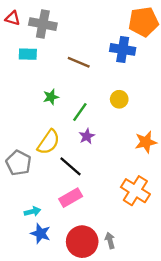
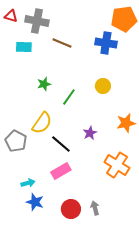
brown line: (79, 62) -> (62, 43), moved
purple star: (87, 136) -> (90, 133), moved
red circle: (82, 242) -> (71, 209), size x0.7

